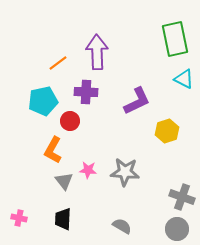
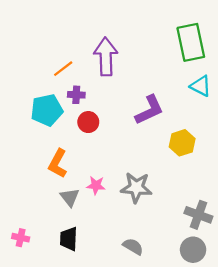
purple cross: (86, 92) -> (76, 95), moved, size x0.7
red circle: (70, 121) -> (88, 122), moved

